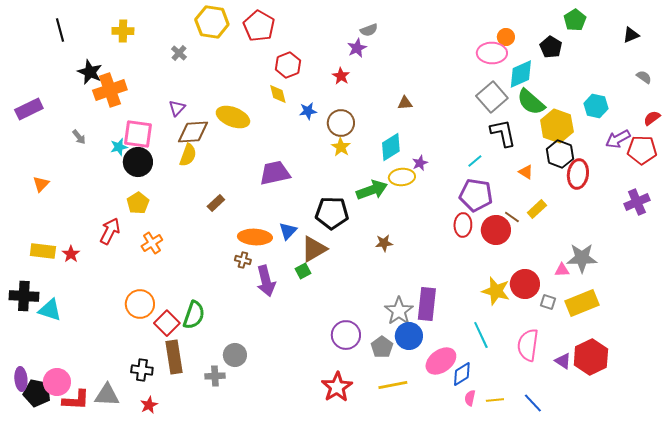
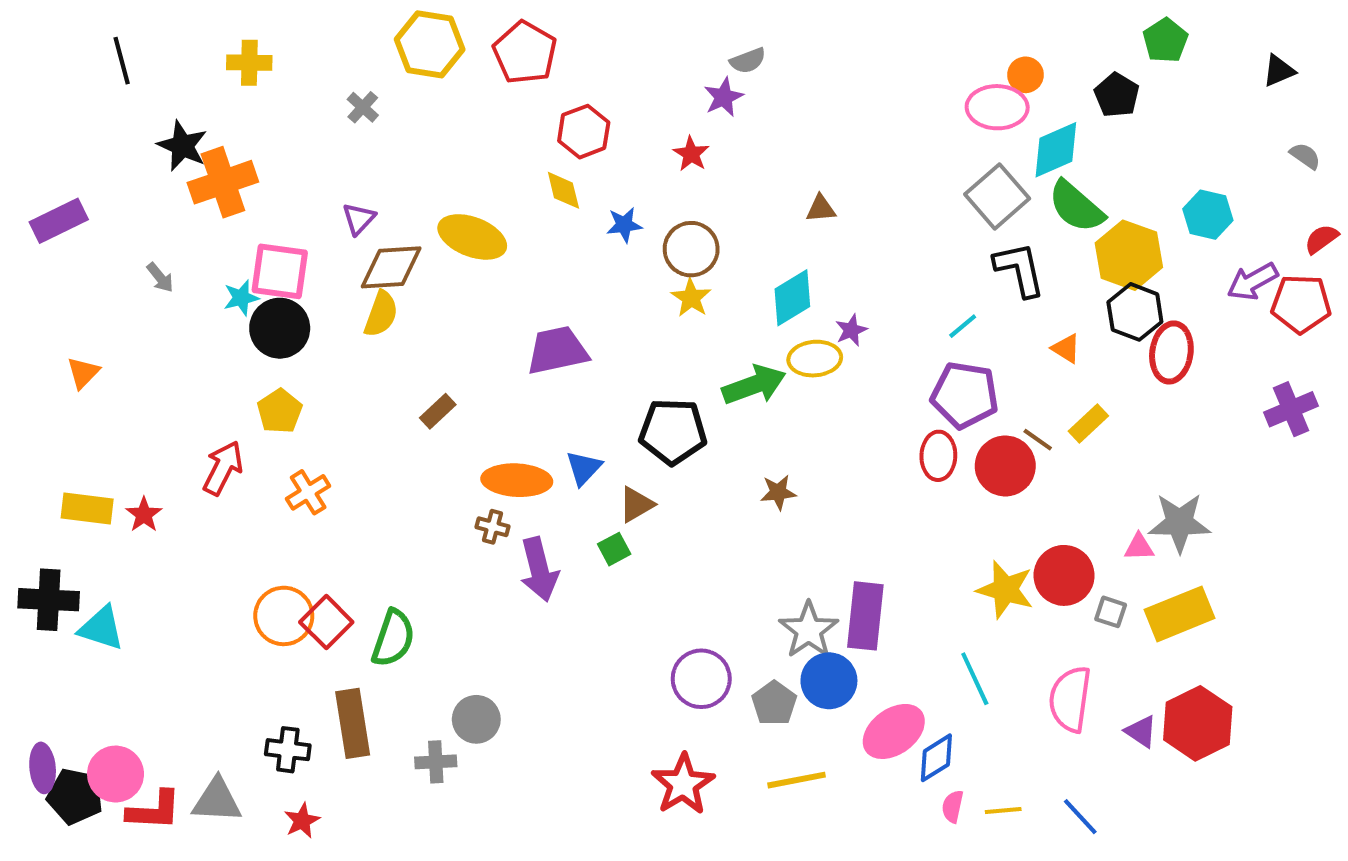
brown triangle: (314, 249) -> (636, 504), size x0.7
red square: (167, 323) -> (326, 622), moved

